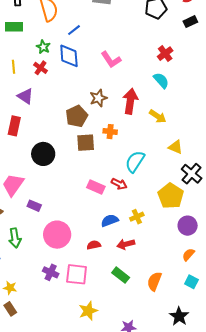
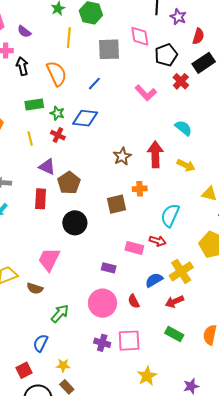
black rectangle: (190, 22) -> (204, 63), size x1.5
green rectangle: (14, 27) -> (34, 104), moved
blue line: (74, 30) -> (94, 84), moved
red cross: (165, 54) -> (181, 81), moved
blue diamond: (69, 56) -> (85, 118), turned -70
pink L-shape: (111, 59) -> (146, 93), moved
brown pentagon: (77, 116) -> (69, 183), moved
purple rectangle: (34, 206) -> (109, 268), moved
yellow cross: (137, 217) -> (181, 271), size x1.6
green arrow: (15, 238) -> (60, 314), turned -120
red semicircle: (94, 245) -> (134, 301), moved, turned -96

